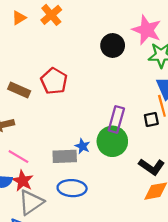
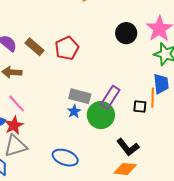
gray rectangle: (65, 156) -> (80, 96), moved
blue ellipse: (72, 188) -> (65, 158), moved

